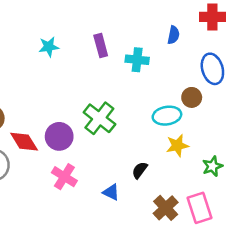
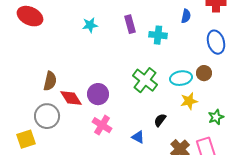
brown circle: (192, 97) -> (204, 73), moved
green cross: (99, 118) -> (145, 80), moved

